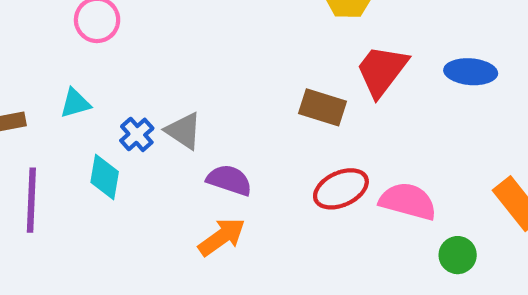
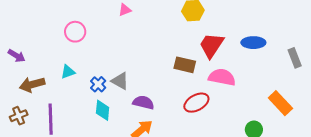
cyan diamond: (105, 177) -> (103, 110), moved
pink semicircle: (408, 201) -> (222, 77), moved

